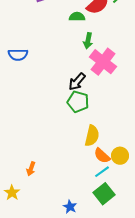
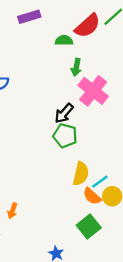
cyan line: (102, 172) -> (100, 182), moved
green square: (104, 194) -> (89, 226), moved

